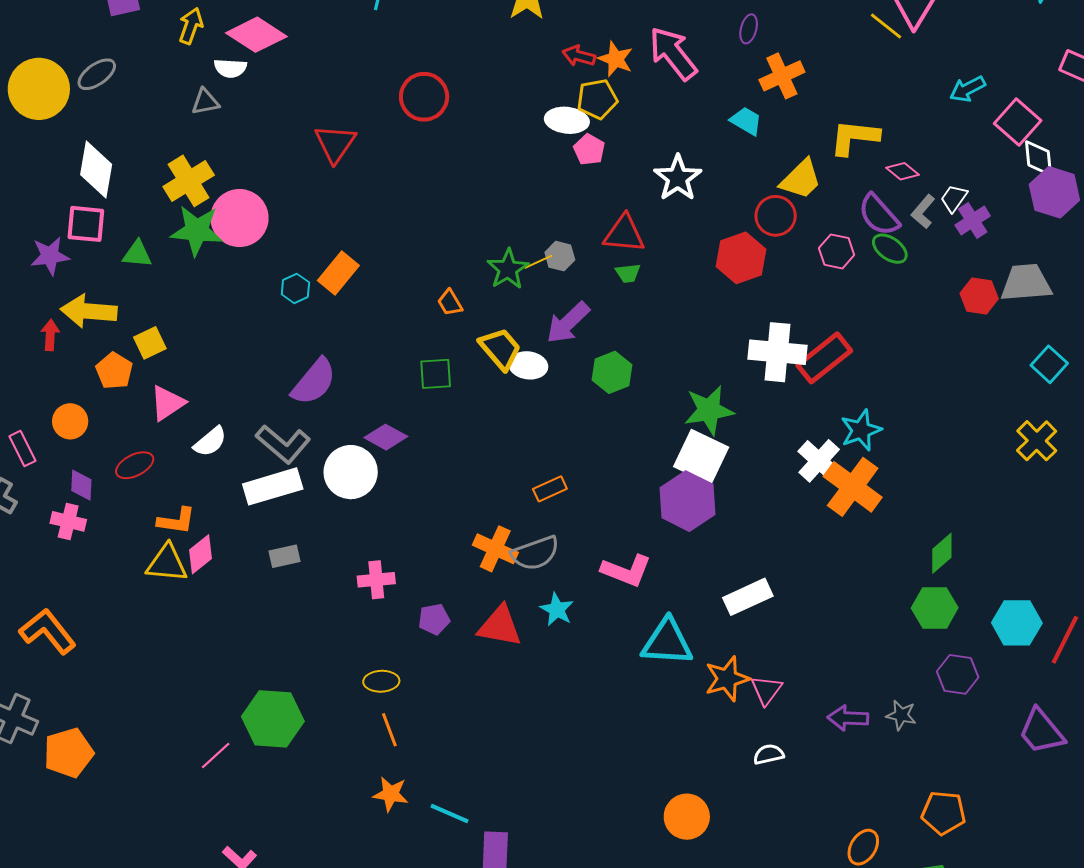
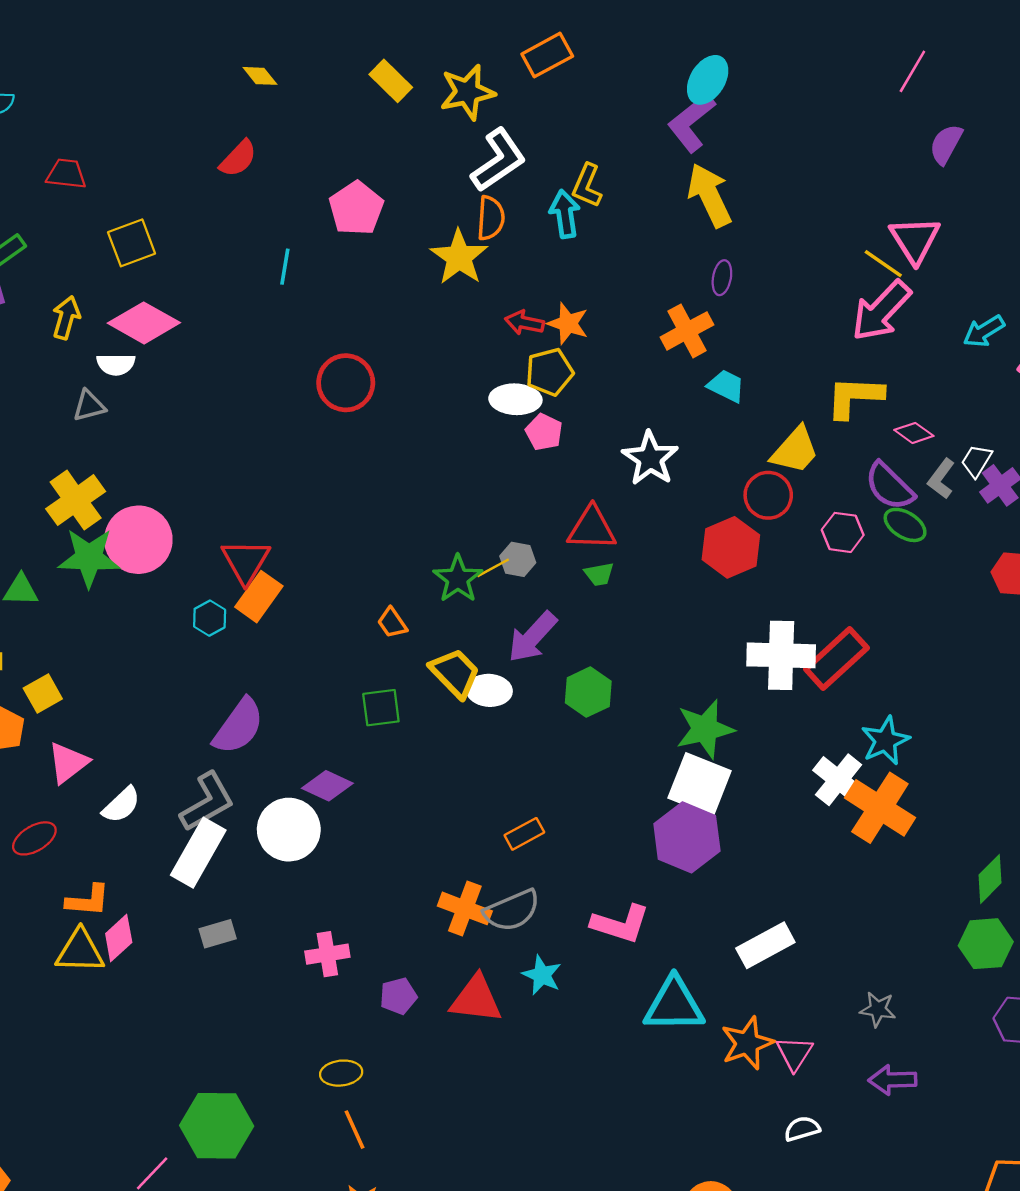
pink arrow: (673, 53) -> (881, 311), moved, turned -94
orange cross: (782, 76) -> (687, 331), moved
red triangle: (335, 144) -> (246, 561), moved
gray L-shape: (283, 444) -> (207, 802), turned -66
white rectangle: (273, 486) -> (198, 853), turned -40
gray star: (901, 715) -> (878, 1009), moved

